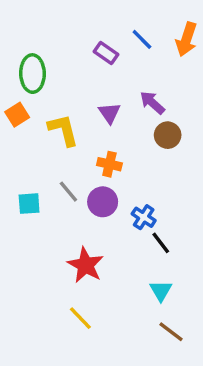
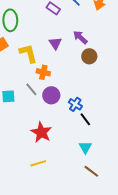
orange cross: (109, 164) -> (43, 72), moved
yellow line: (80, 318) -> (38, 163), turned -63

